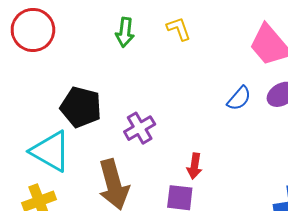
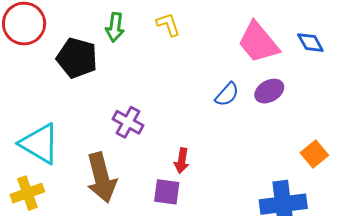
black pentagon: (81, 107) -> (77, 58), moved
purple cross: (140, 128) -> (128, 122), turned -32

